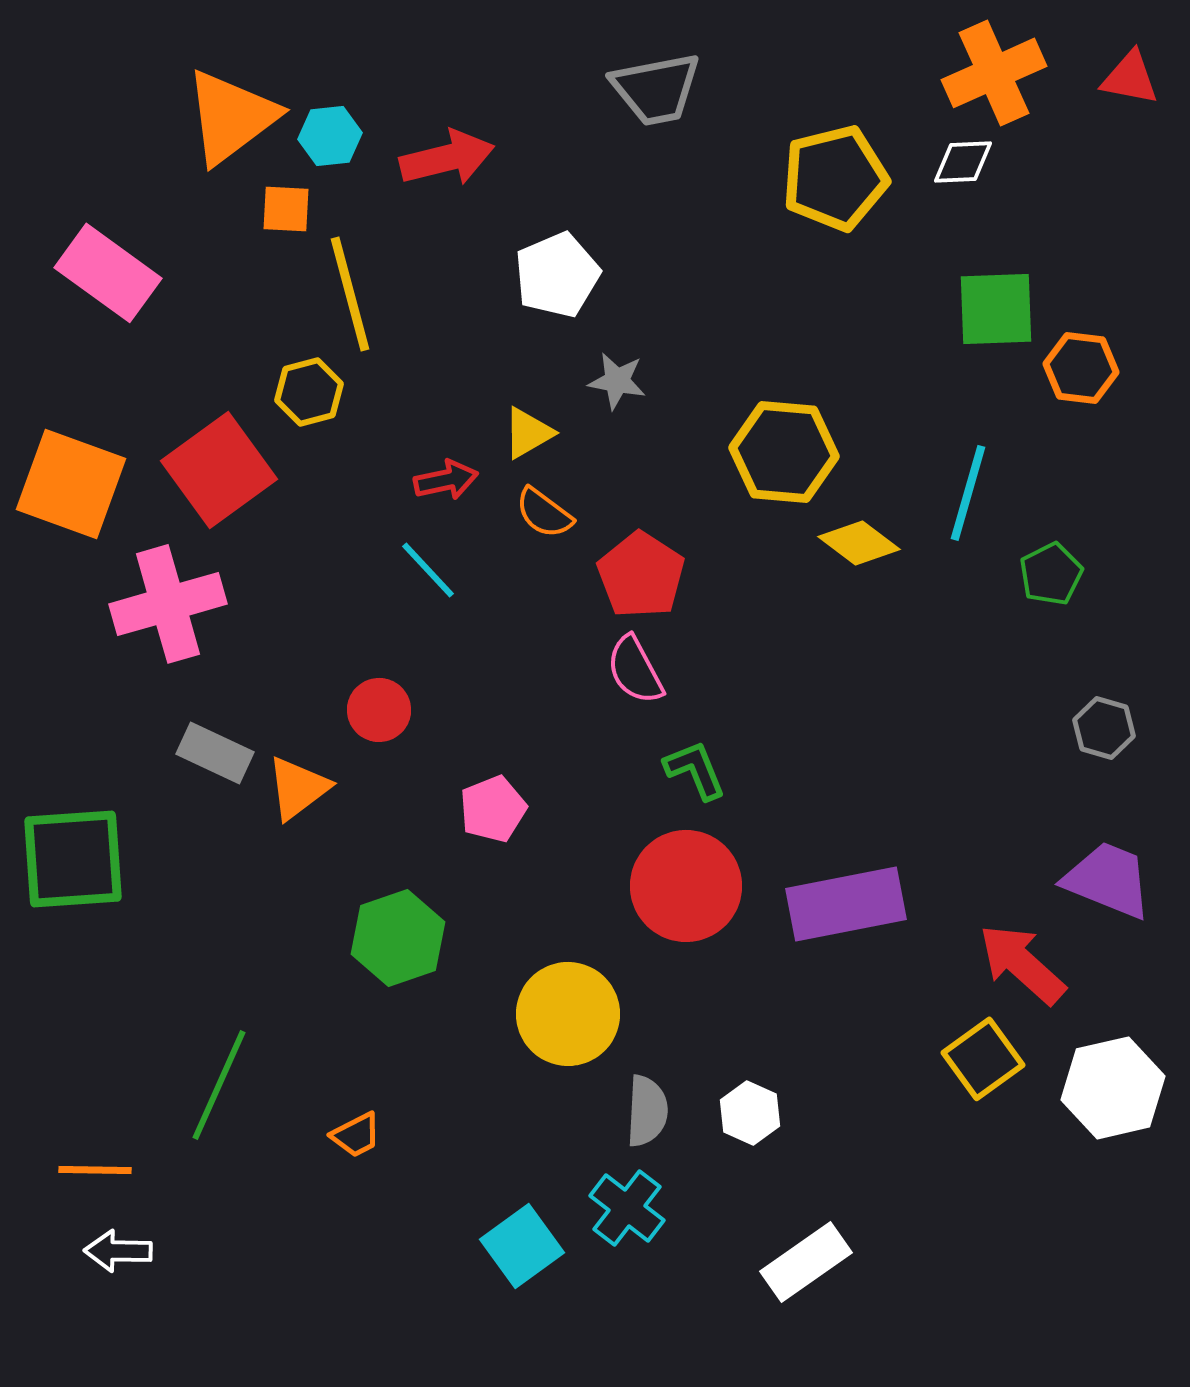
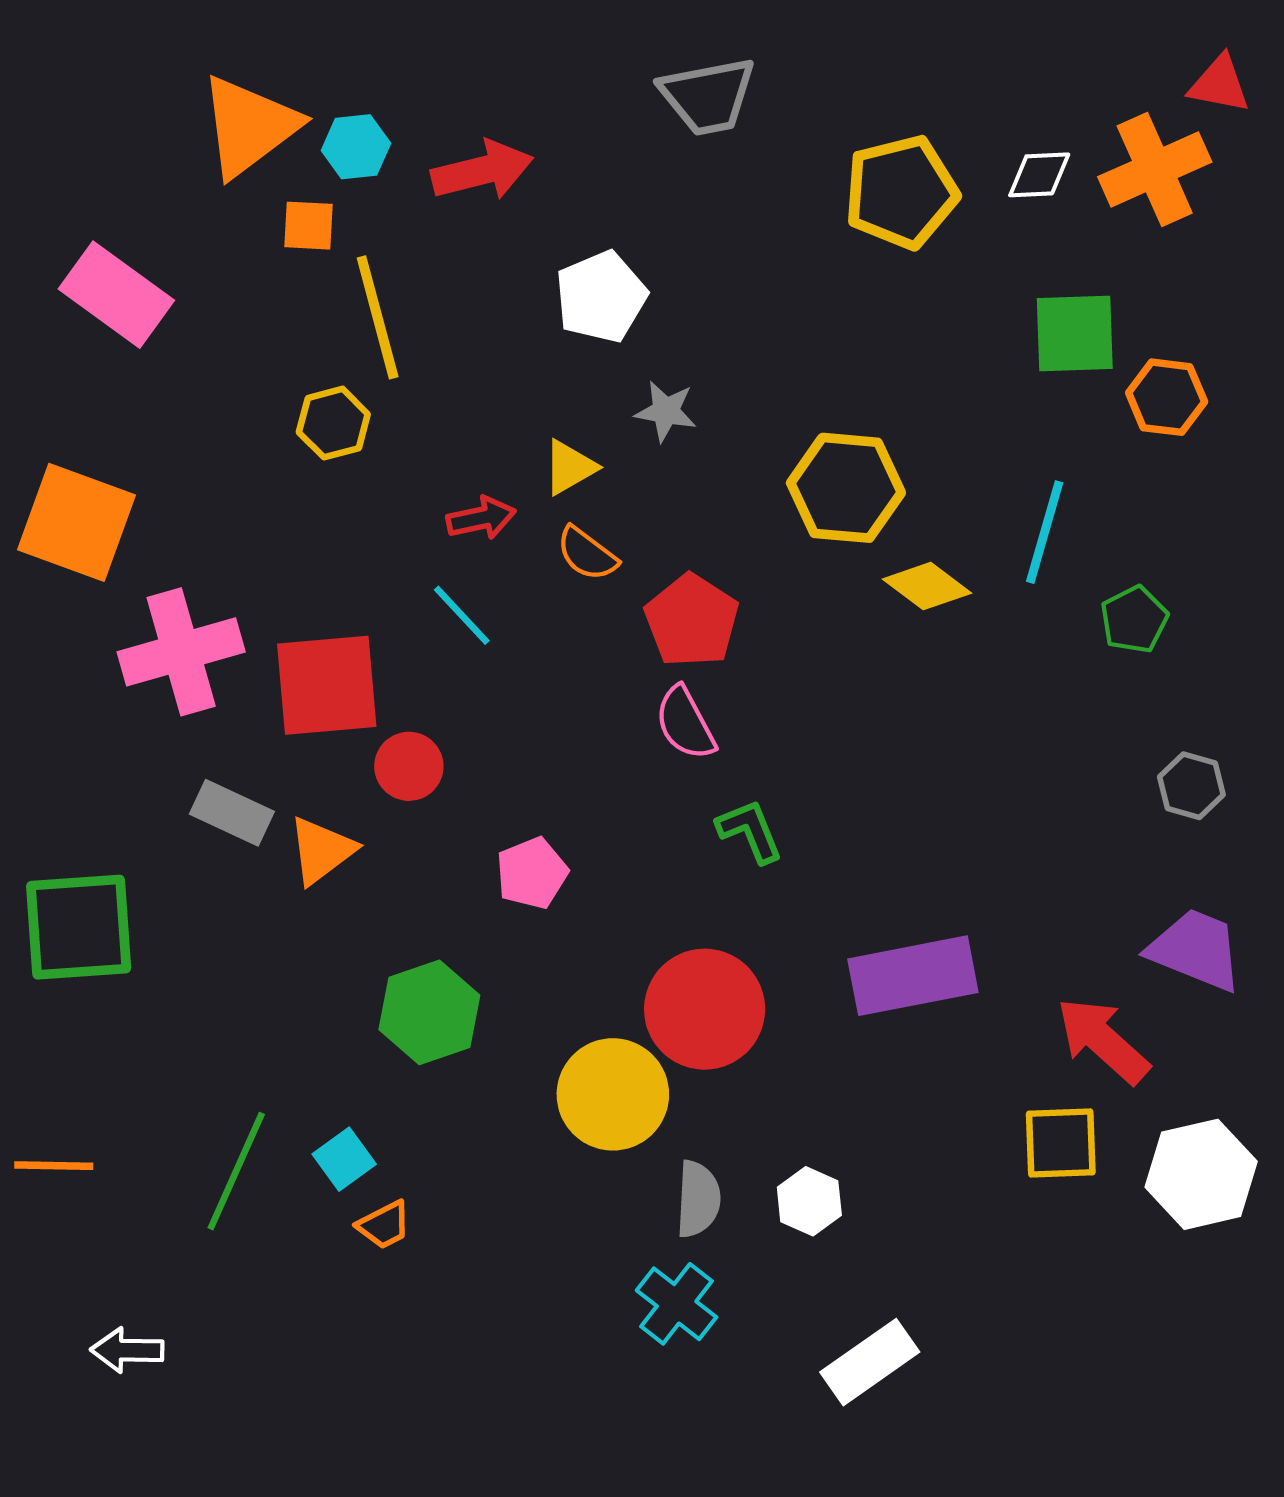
orange cross: (994, 73) -> (1155, 169), moved
red square: (219, 470) -> (327, 685), moved, turned 31
red circle: (686, 886) -> (705, 1009), moved
yellow square: (983, 1059) -> (1061, 1143), turned 34
orange line: (95, 1170) -> (54, 1166), moved
cyan square: (522, 1246) -> (344, 1159), moved, size x0.7

